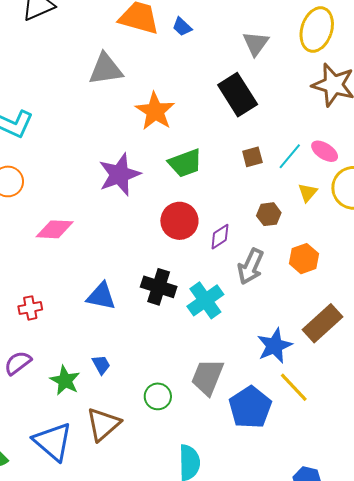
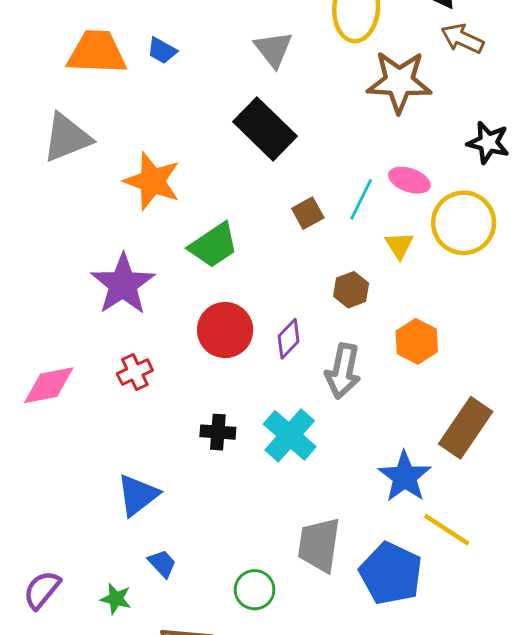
black cross: (159, 287) -> (218, 432), size x0.7
blue triangle: (101, 296) -> (138, 495), moved, turned -36
red cross: (30, 308) -> (135, 372), moved
green star: (65, 381) -> (116, 599), size x0.7

